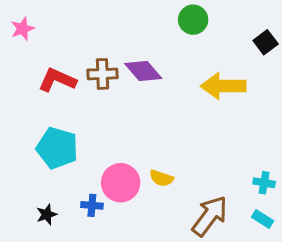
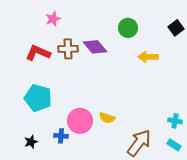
green circle: (193, 20) -> (128, 28), moved
pink star: (22, 29) -> (53, 19), moved
yellow arrow: (223, 86) -> (148, 57), size x0.7

